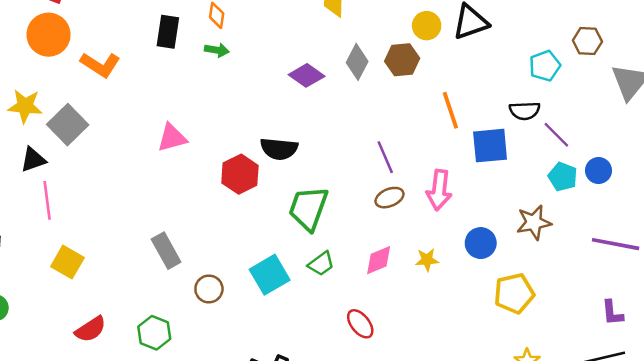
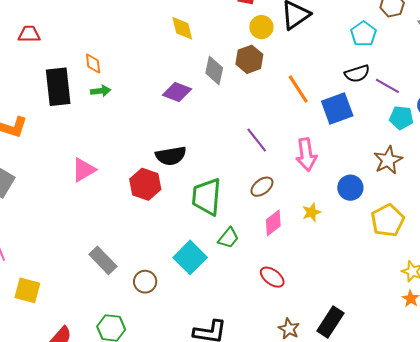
black rectangle: (168, 32) -> (58, 87), size x1.4
brown ellipse: (389, 198) -> (262, 187), moved

